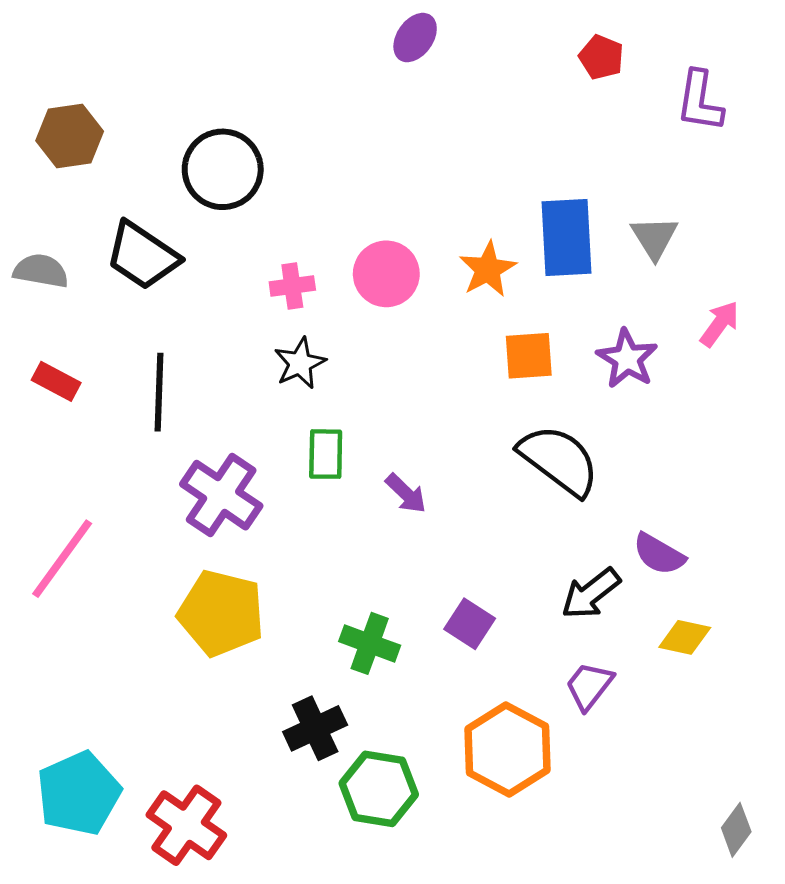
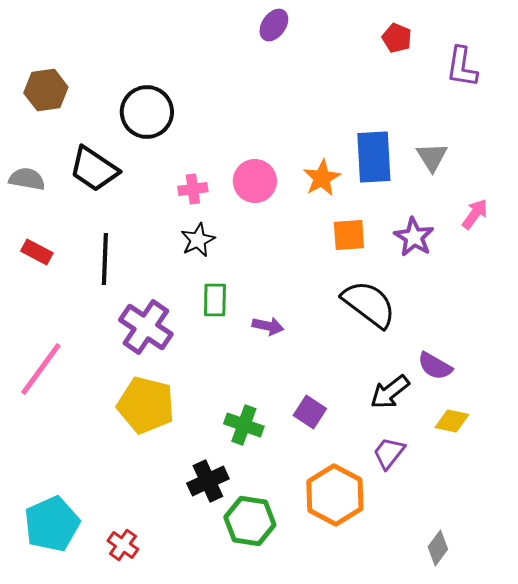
purple arrow: (406, 494) -> (268, 326), turned -32
red cross: (186, 825) -> (123, 545), size x0.6
gray diamond: (736, 830) -> (438, 548), moved

